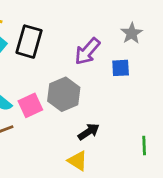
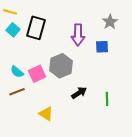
purple arrow: (87, 51) -> (78, 35), turned -40
green line: (144, 146) -> (107, 99), moved
yellow triangle: (78, 161) -> (46, 114), moved

